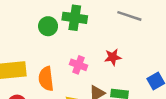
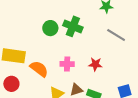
pink cross: (79, 65) -> (67, 64), turned -32
orange semicircle: (46, 79) -> (39, 69), turned 120

